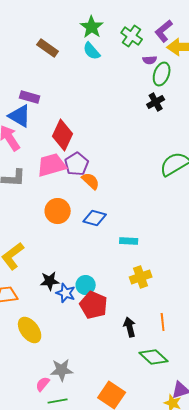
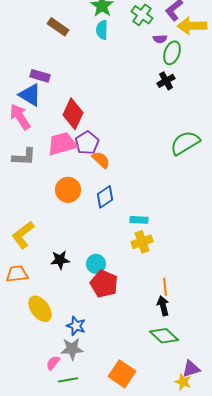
cyan semicircle: (92, 51) -> (102, 30), turned 42
blue diamond: (95, 218) -> (105, 197), turned -50
yellow cross: (141, 277) -> (142, 242), moved
blue star: (66, 293) -> (76, 326), moved
orange line: (163, 322) -> (165, 287), moved
black arrow: (130, 327) -> (163, 306), moved

